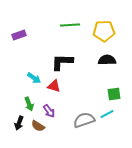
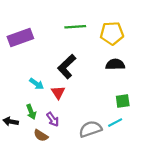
purple rectangle: (19, 35) -> (20, 38), size x1.6
black L-shape: (62, 62) -> (67, 67), turned -45
red triangle: (54, 86) -> (58, 92), turned 40
black arrow: (19, 123) -> (11, 121), moved, turned 80

